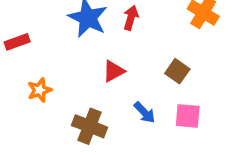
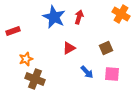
brown square: (177, 71) -> (106, 48), turned 32
brown cross: (89, 126) -> (35, 79), moved

